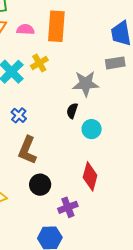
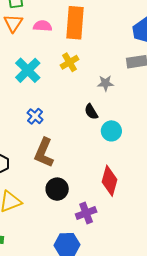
yellow cross: (39, 63) -> (70, 62), moved
gray star: (86, 84) -> (105, 83), size x0.6
black semicircle: (72, 111) -> (91, 112), turned -49

